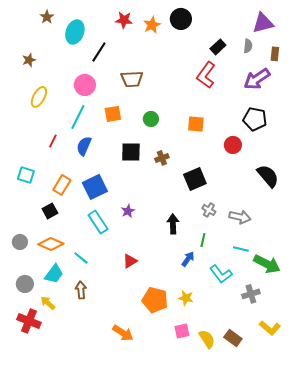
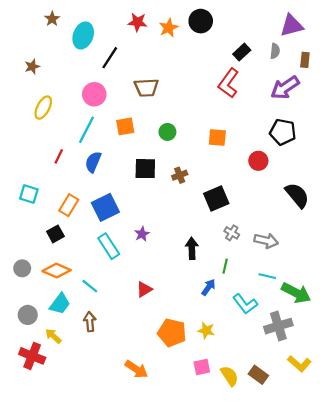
gray cross: (251, 294) -> (278, 326), size x1.4

